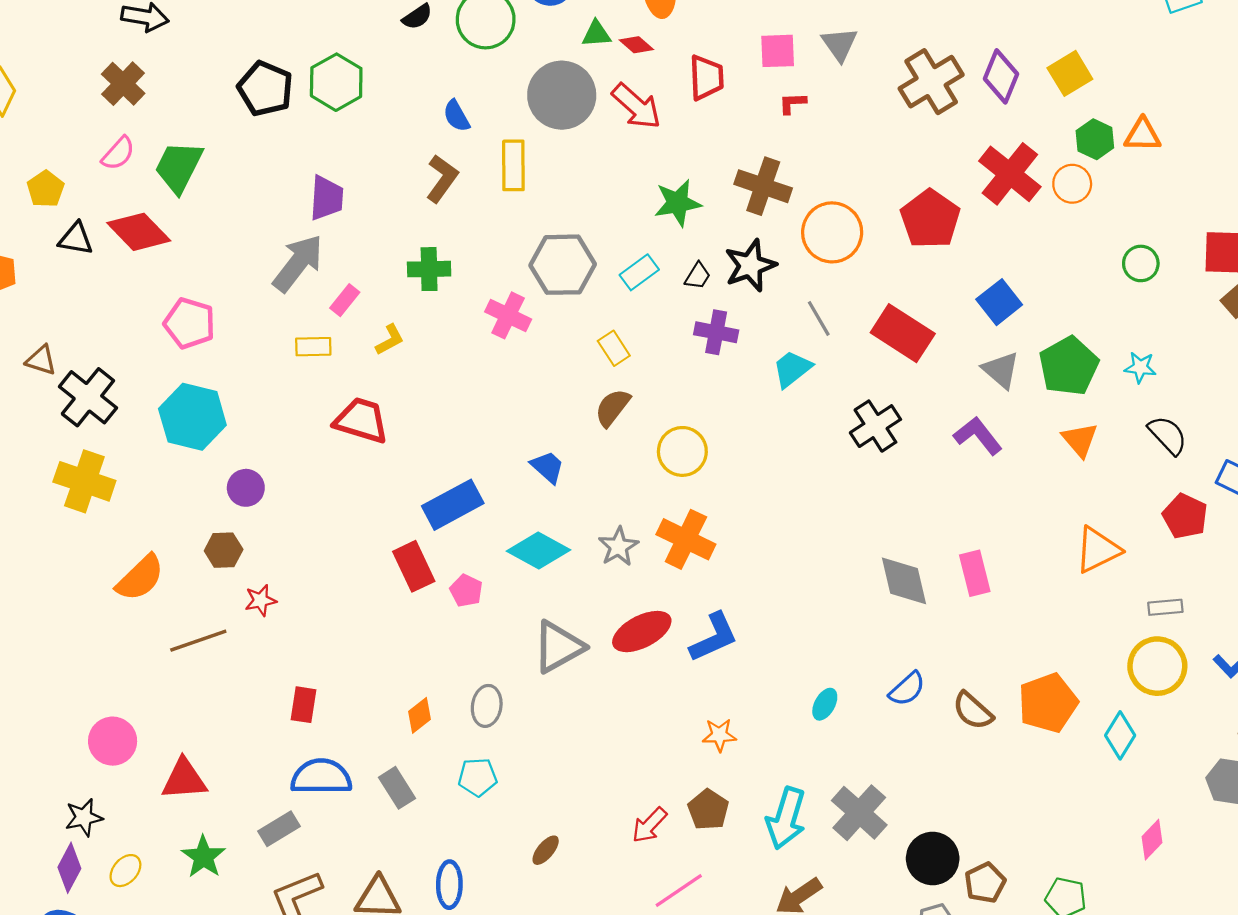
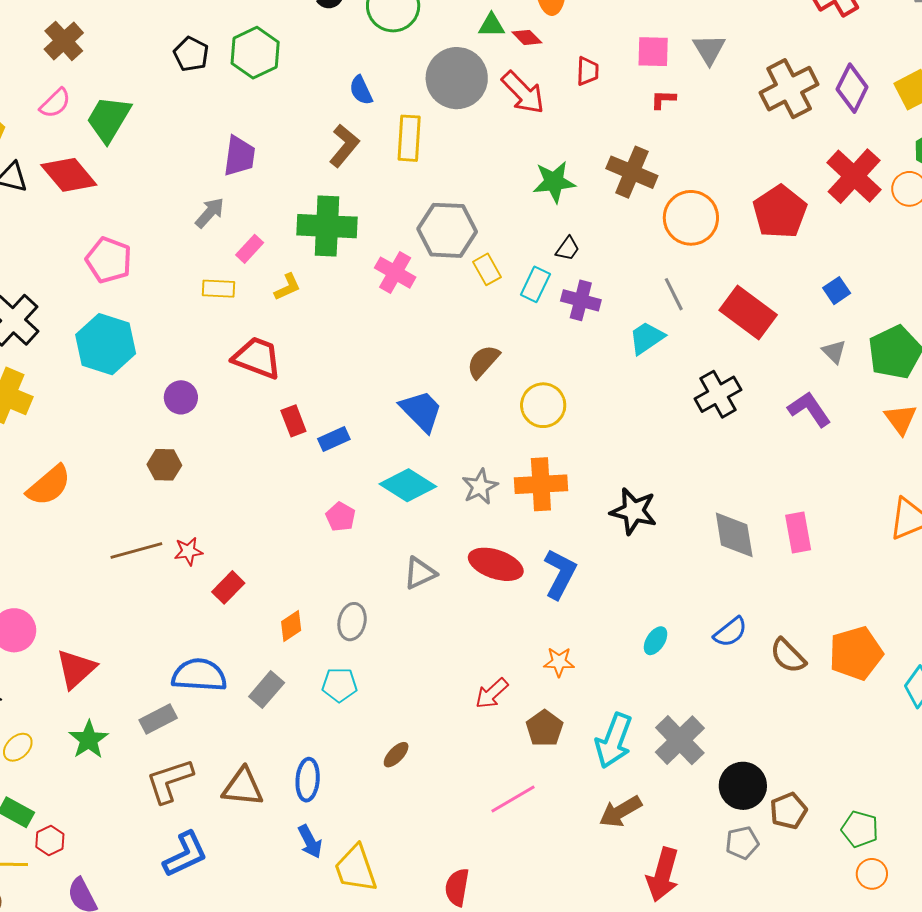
red trapezoid: (706, 77) -> (588, 71), size x0.7
black pentagon: (265, 89) -> (191, 54), size x0.7
gray arrow: (298, 263) -> (210, 213), size x0.6
black star: (750, 266) -> (634, 511), moved, turned 30
green cross: (429, 269) -> (327, 226), size x1.5
cyan rectangle: (639, 272) -> (535, 284), moved, turned -32
blue square: (999, 302) -> (837, 291), size x0.7
yellow rectangle: (614, 348) -> (487, 269), moved
gray triangle: (1001, 370) -> (834, 352), size x0.7
blue trapezoid: (548, 467) -> (421, 411), size x1.4
purple circle: (246, 488) -> (181, 397), moved
blue rectangle: (453, 505) -> (334, 439), size x0.6
orange cross: (686, 539) -> (541, 484), turned -33
brown hexagon: (224, 550) -> (164, 465), moved
red rectangle: (414, 566) -> (293, 421), moved, size x0.7
red star: (261, 600) -> (188, 551), moved
red ellipse: (642, 632) -> (496, 564), turned 42
blue L-shape: (714, 637) -> (560, 574), turned -42
brown line: (198, 641) -> (136, 550), moved
gray triangle: (558, 647) -> (420, 573), size x0.7
red rectangle: (304, 705) -> (228, 587), moved, turned 32
red triangle: (184, 779) -> (76, 669), turned -42
gray rectangle: (397, 788) -> (267, 690), turned 69
red arrow: (649, 825) -> (492, 693), moved

